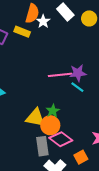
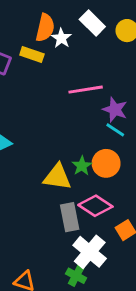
purple star: (78, 73) -> (115, 110), turned 30
pink line: (60, 75) -> (86, 90), moved
orange circle: (50, 125) -> (106, 163), moved

